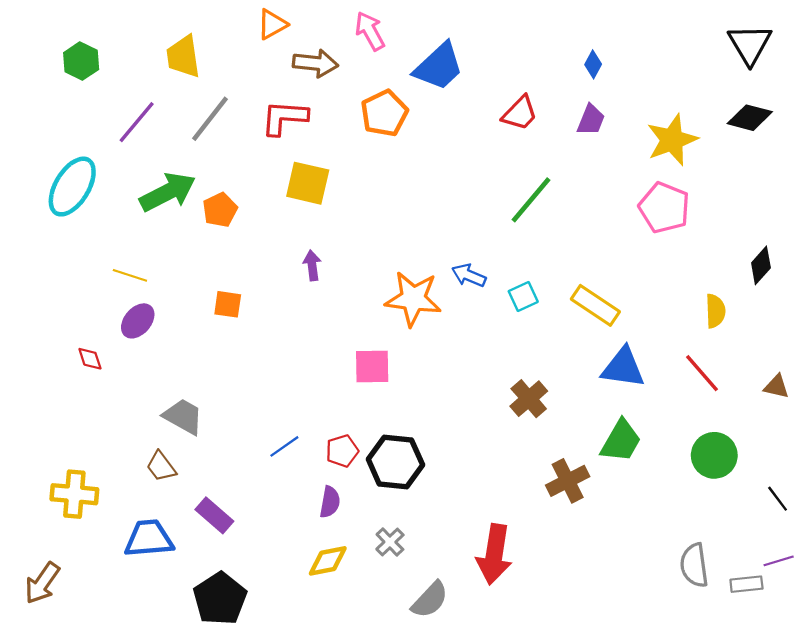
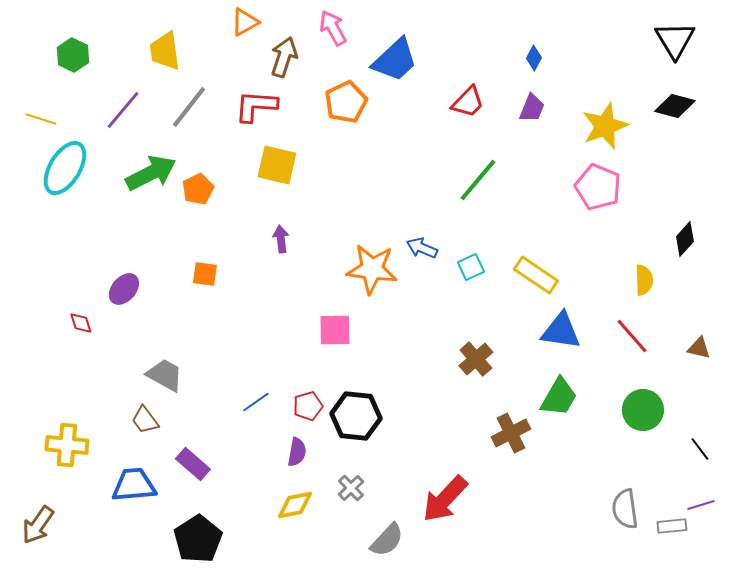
brown arrow: (315, 63) -> (284, 57), turned -78
yellow line: (130, 275) -> (41, 119), moved
red arrow: (494, 554) -> (445, 499), turned 34

